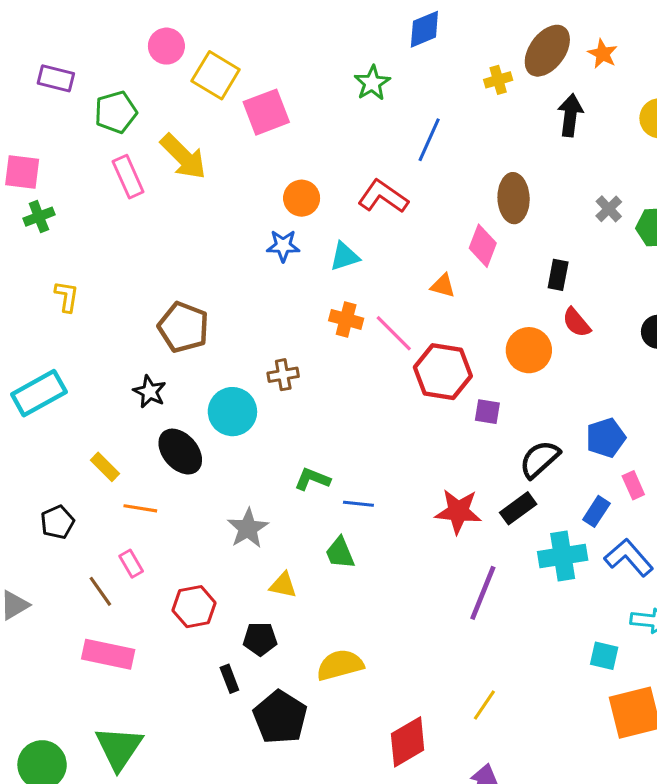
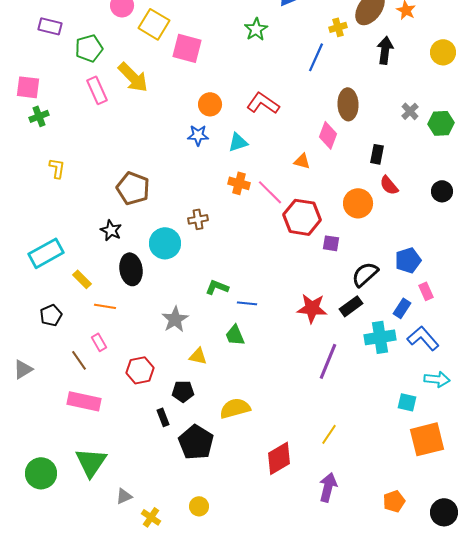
pink square: (266, 112) -> (187, 48), turned 36
blue line: (429, 140) -> (316, 57), moved
cyan rectangle: (39, 393) -> (46, 253), moved
black ellipse: (180, 452) -> (131, 269), turned 32

